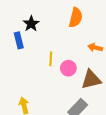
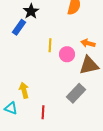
blue rectangle: (19, 40) -> (19, 27), turned 49
orange arrow: (95, 48) -> (88, 43), moved

